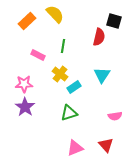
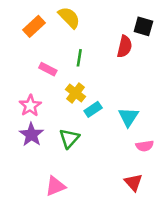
cyan triangle: (102, 75) -> (128, 117), moved
pink star: (24, 84) -> (30, 106), turned -30
green triangle: (69, 113) -> (69, 138), moved, turned -30
pink triangle: (75, 148) -> (55, 186), moved

